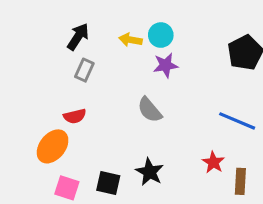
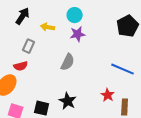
yellow arrow: (131, 40) -> (48, 27), moved
gray rectangle: (84, 70) -> (29, 46), moved
gray semicircle: (150, 110) -> (68, 62), turned -114

